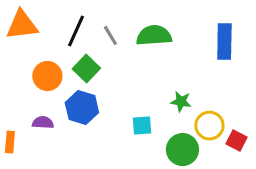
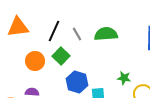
blue hexagon: (82, 108) -> (77, 82), moved

